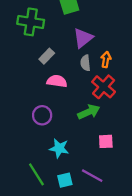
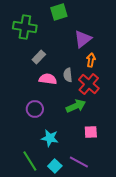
purple triangle: (83, 38) -> (83, 39), moved
gray semicircle: (85, 63) -> (68, 75), moved
cyan square: (65, 180) -> (55, 166), turned -32

